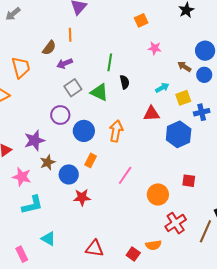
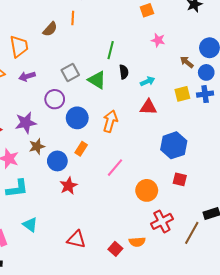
purple arrow: (65, 63) -> (27, 76), moved
cyan arrow: (162, 88) -> (147, 81), moved
blue cross: (202, 112) -> (205, 94), moved
blue hexagon: (179, 134) -> (174, 145), moved
red star: (82, 197) -> (69, 186), turned -30

